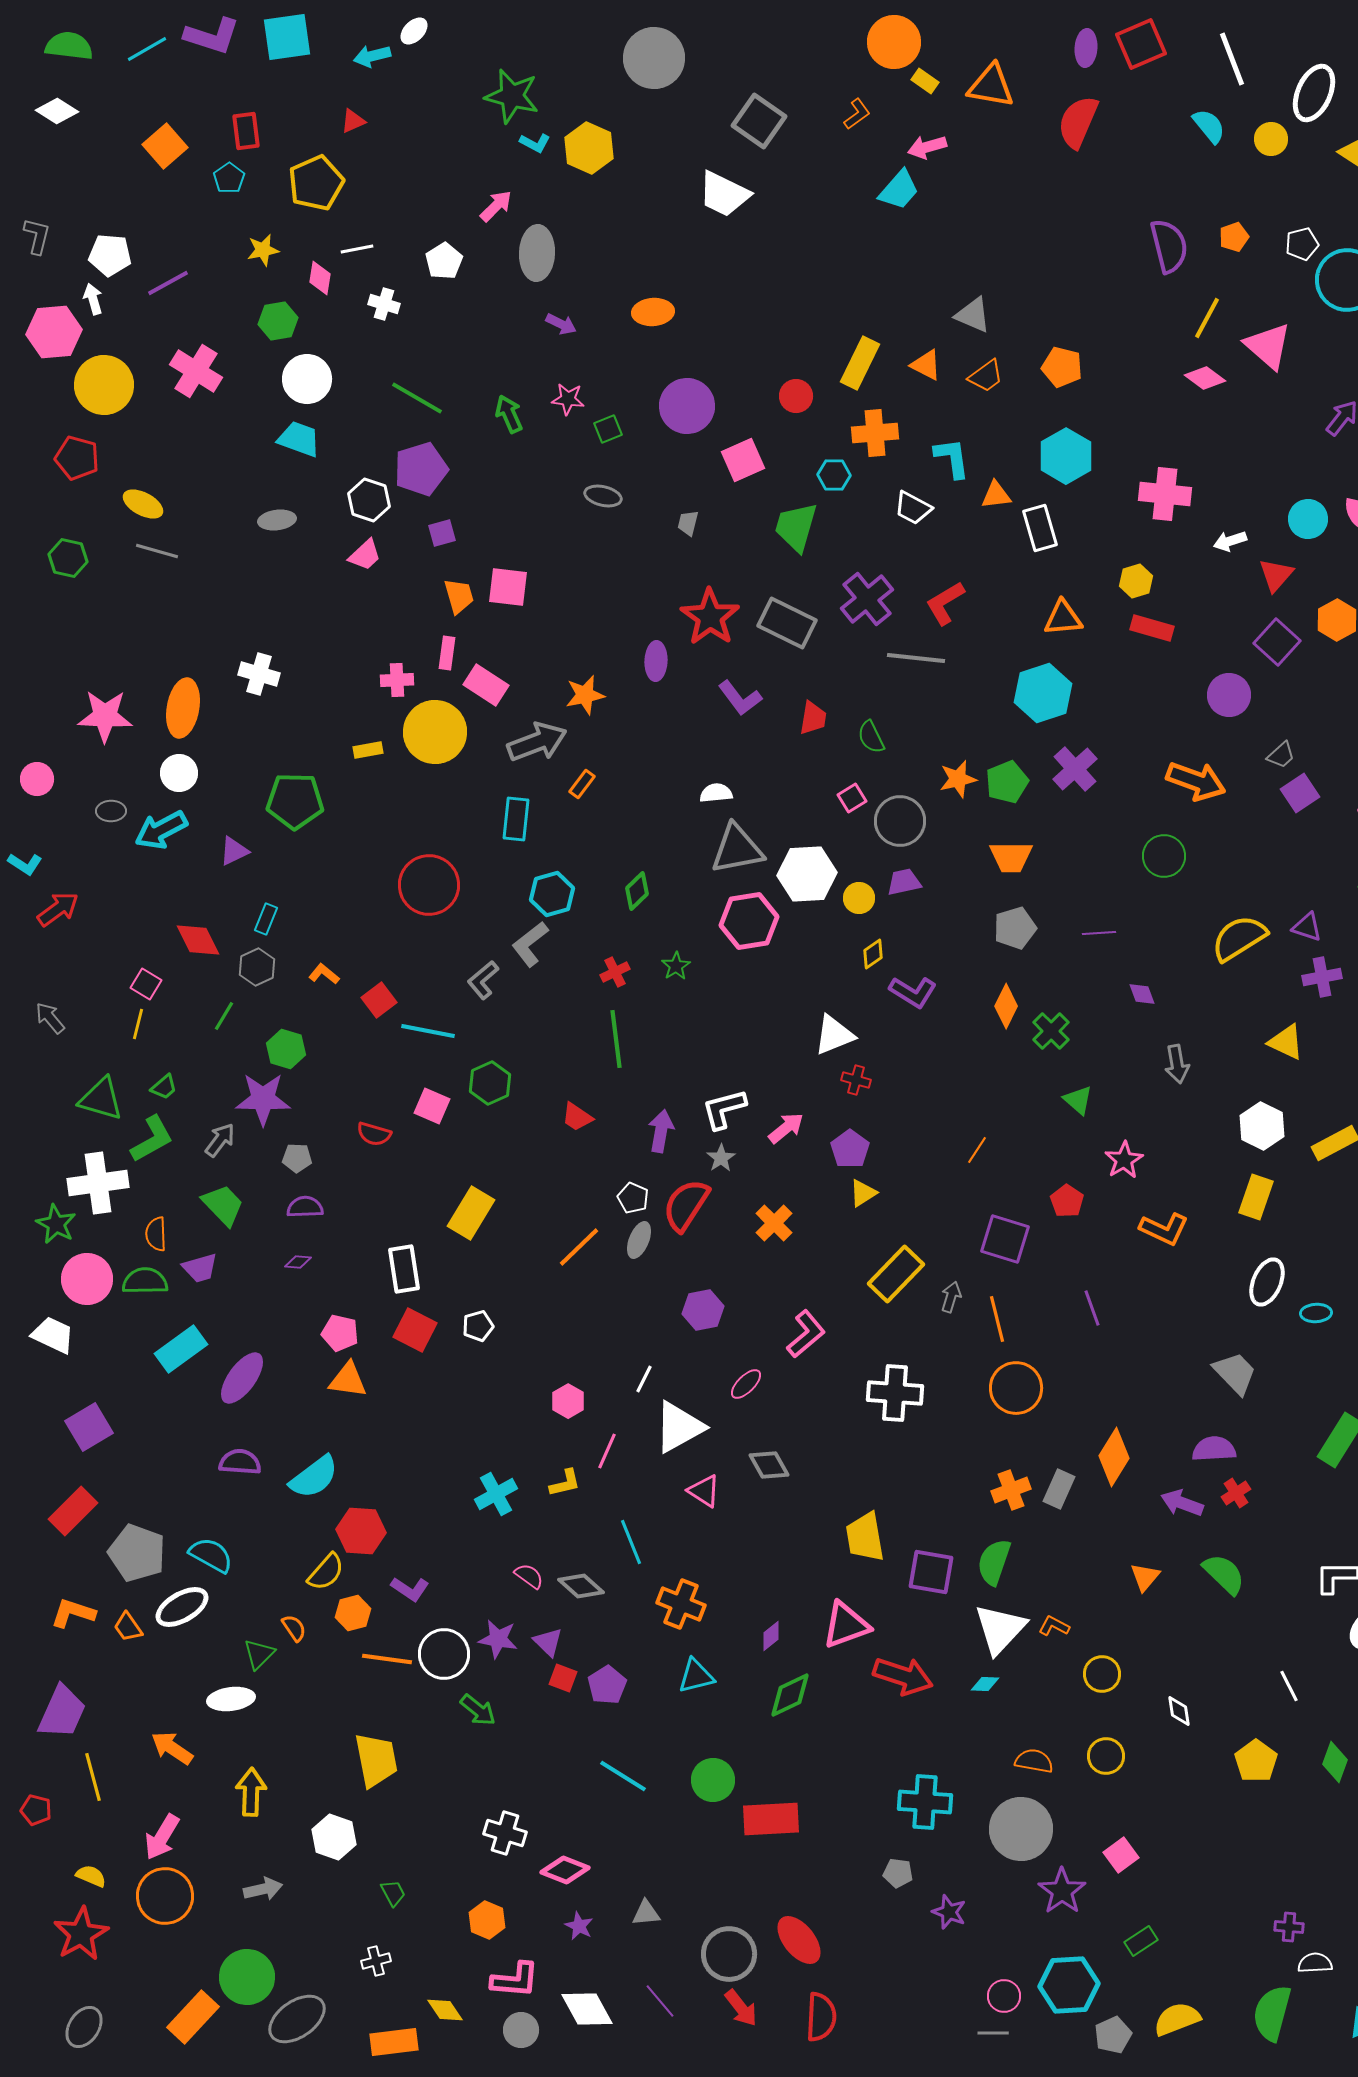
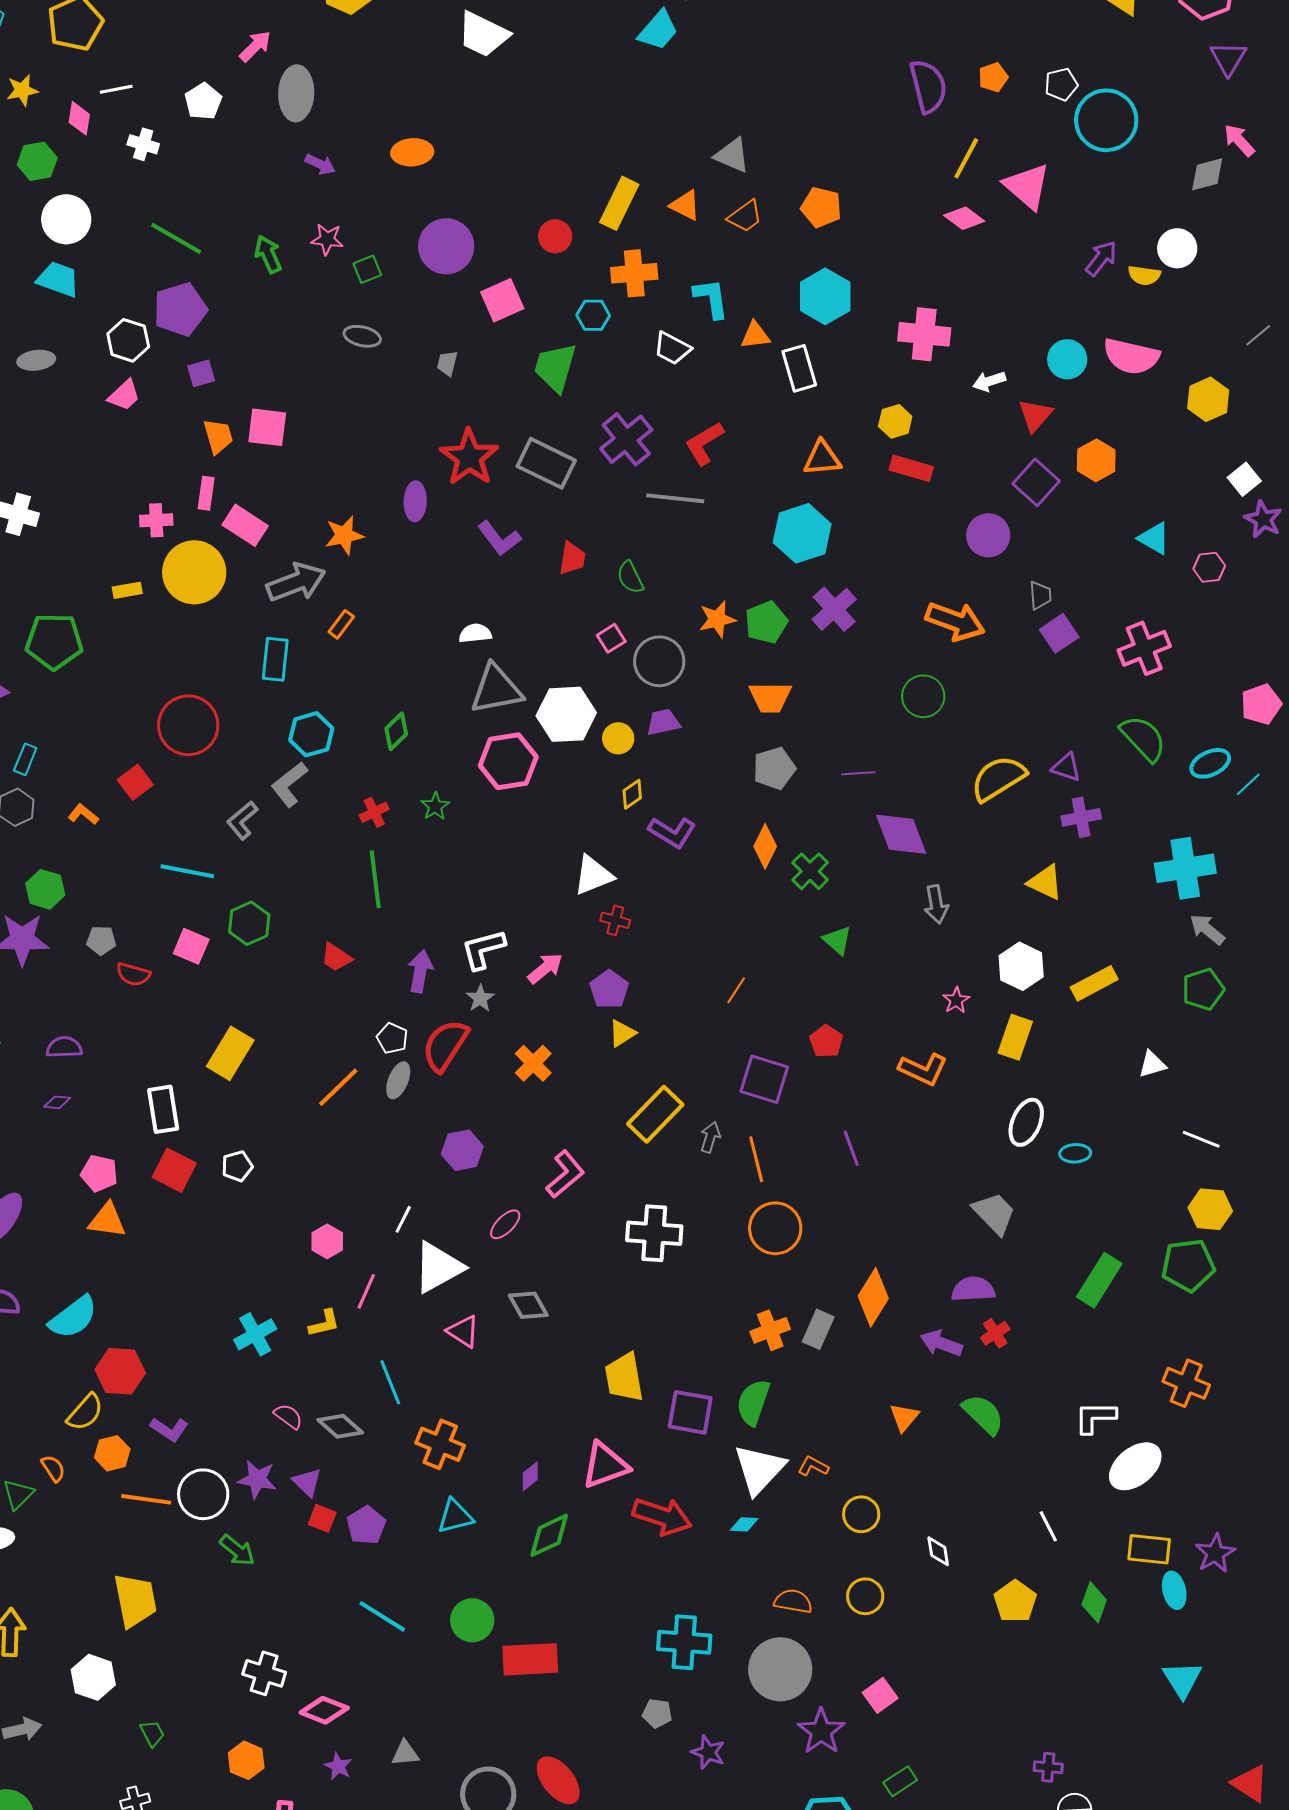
gray trapezoid: (1281, 755) -> (1040, 595), turned -52
purple diamond: (1142, 994) -> (901, 834), size x2.0
red square: (379, 1000) -> (135, 782), moved
gray pentagon: (297, 1158) -> (101, 940), moved
pink star: (1124, 1160) -> (956, 1000), moved, size x0.7

